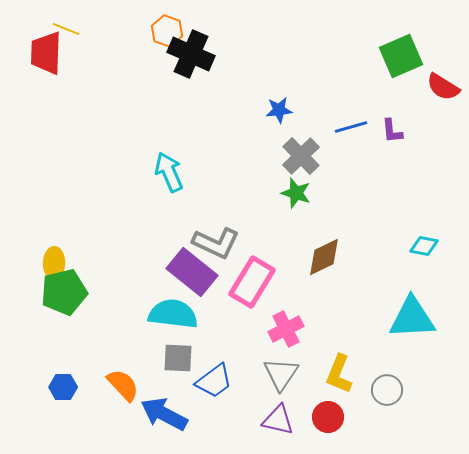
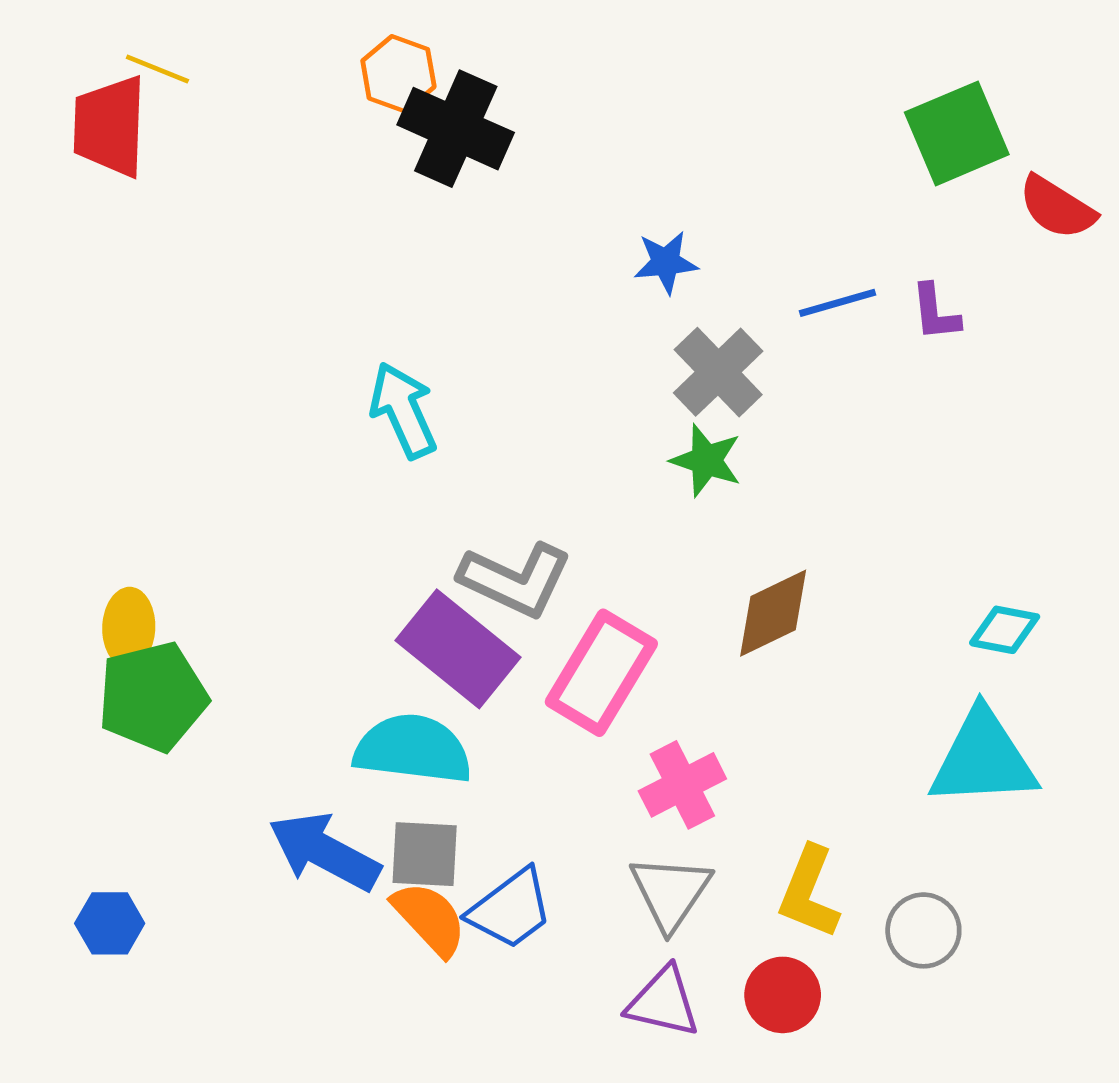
cyan diamond: (424, 246) -> (1005, 630), moved
orange semicircle: (123, 385) -> (429, 919), moved
blue hexagon: (63, 387) -> (110, 923), moved
blue arrow: (164, 414) -> (324, 852), moved

